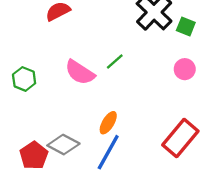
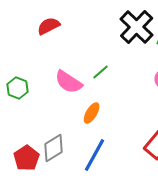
orange ellipse: (108, 123) -> (92, 113), moved
gray diamond: (63, 145) -> (54, 148), turned -60

